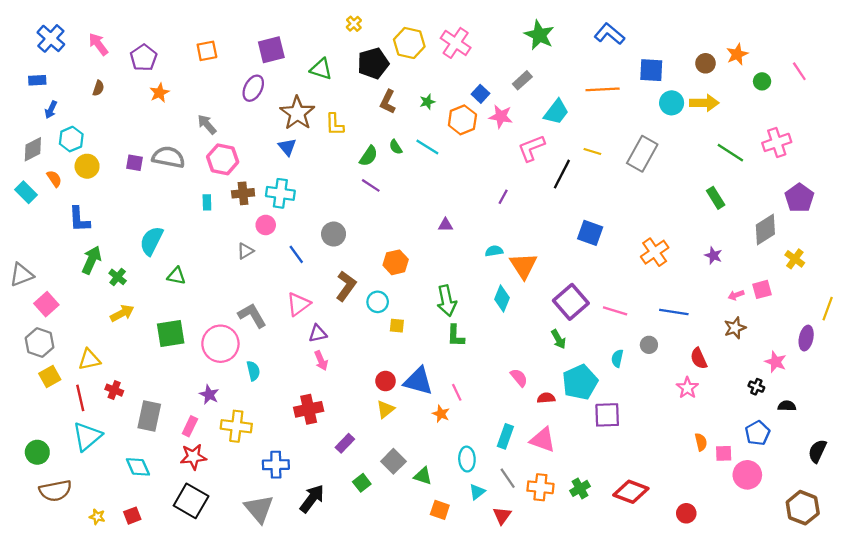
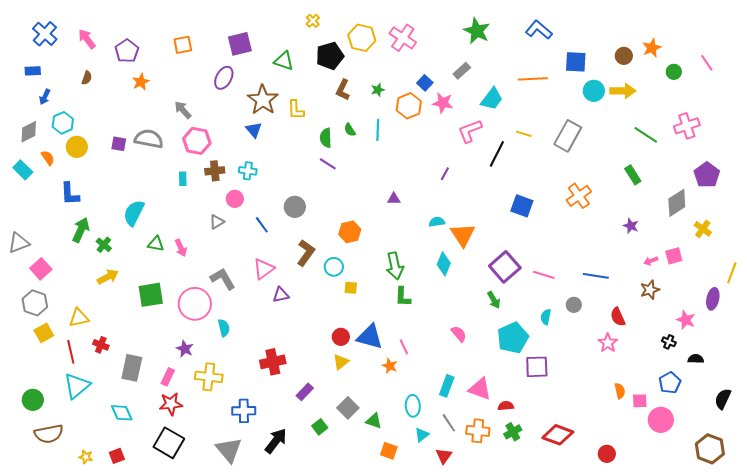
cyan line: (427, 147) -> (378, 130), turned 60
green semicircle: (369, 156) -> (326, 138), turned 144
cyan cross: (280, 193) -> (248, 171), size x0.7
orange cross: (655, 252) -> (579, 196), moved
pink arrow: (321, 361) -> (181, 248), moved
red semicircle: (546, 398) -> (506, 406), moved

